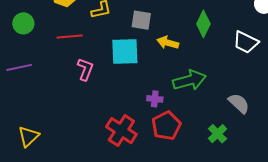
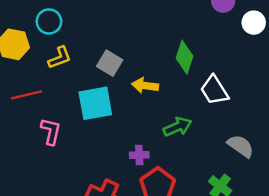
gray square: (141, 20) -> (110, 63), turned 30
white trapezoid: (246, 42) -> (214, 90), moved, turned 40
green arrow: (189, 80) -> (177, 127), size x0.7

